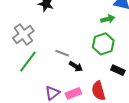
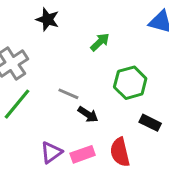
green arrow: (108, 19) -> (100, 42), moved, turned -32

